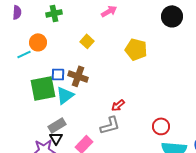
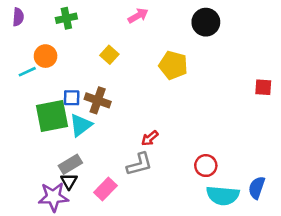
black circle: (172, 16) -> (206, 22), moved

